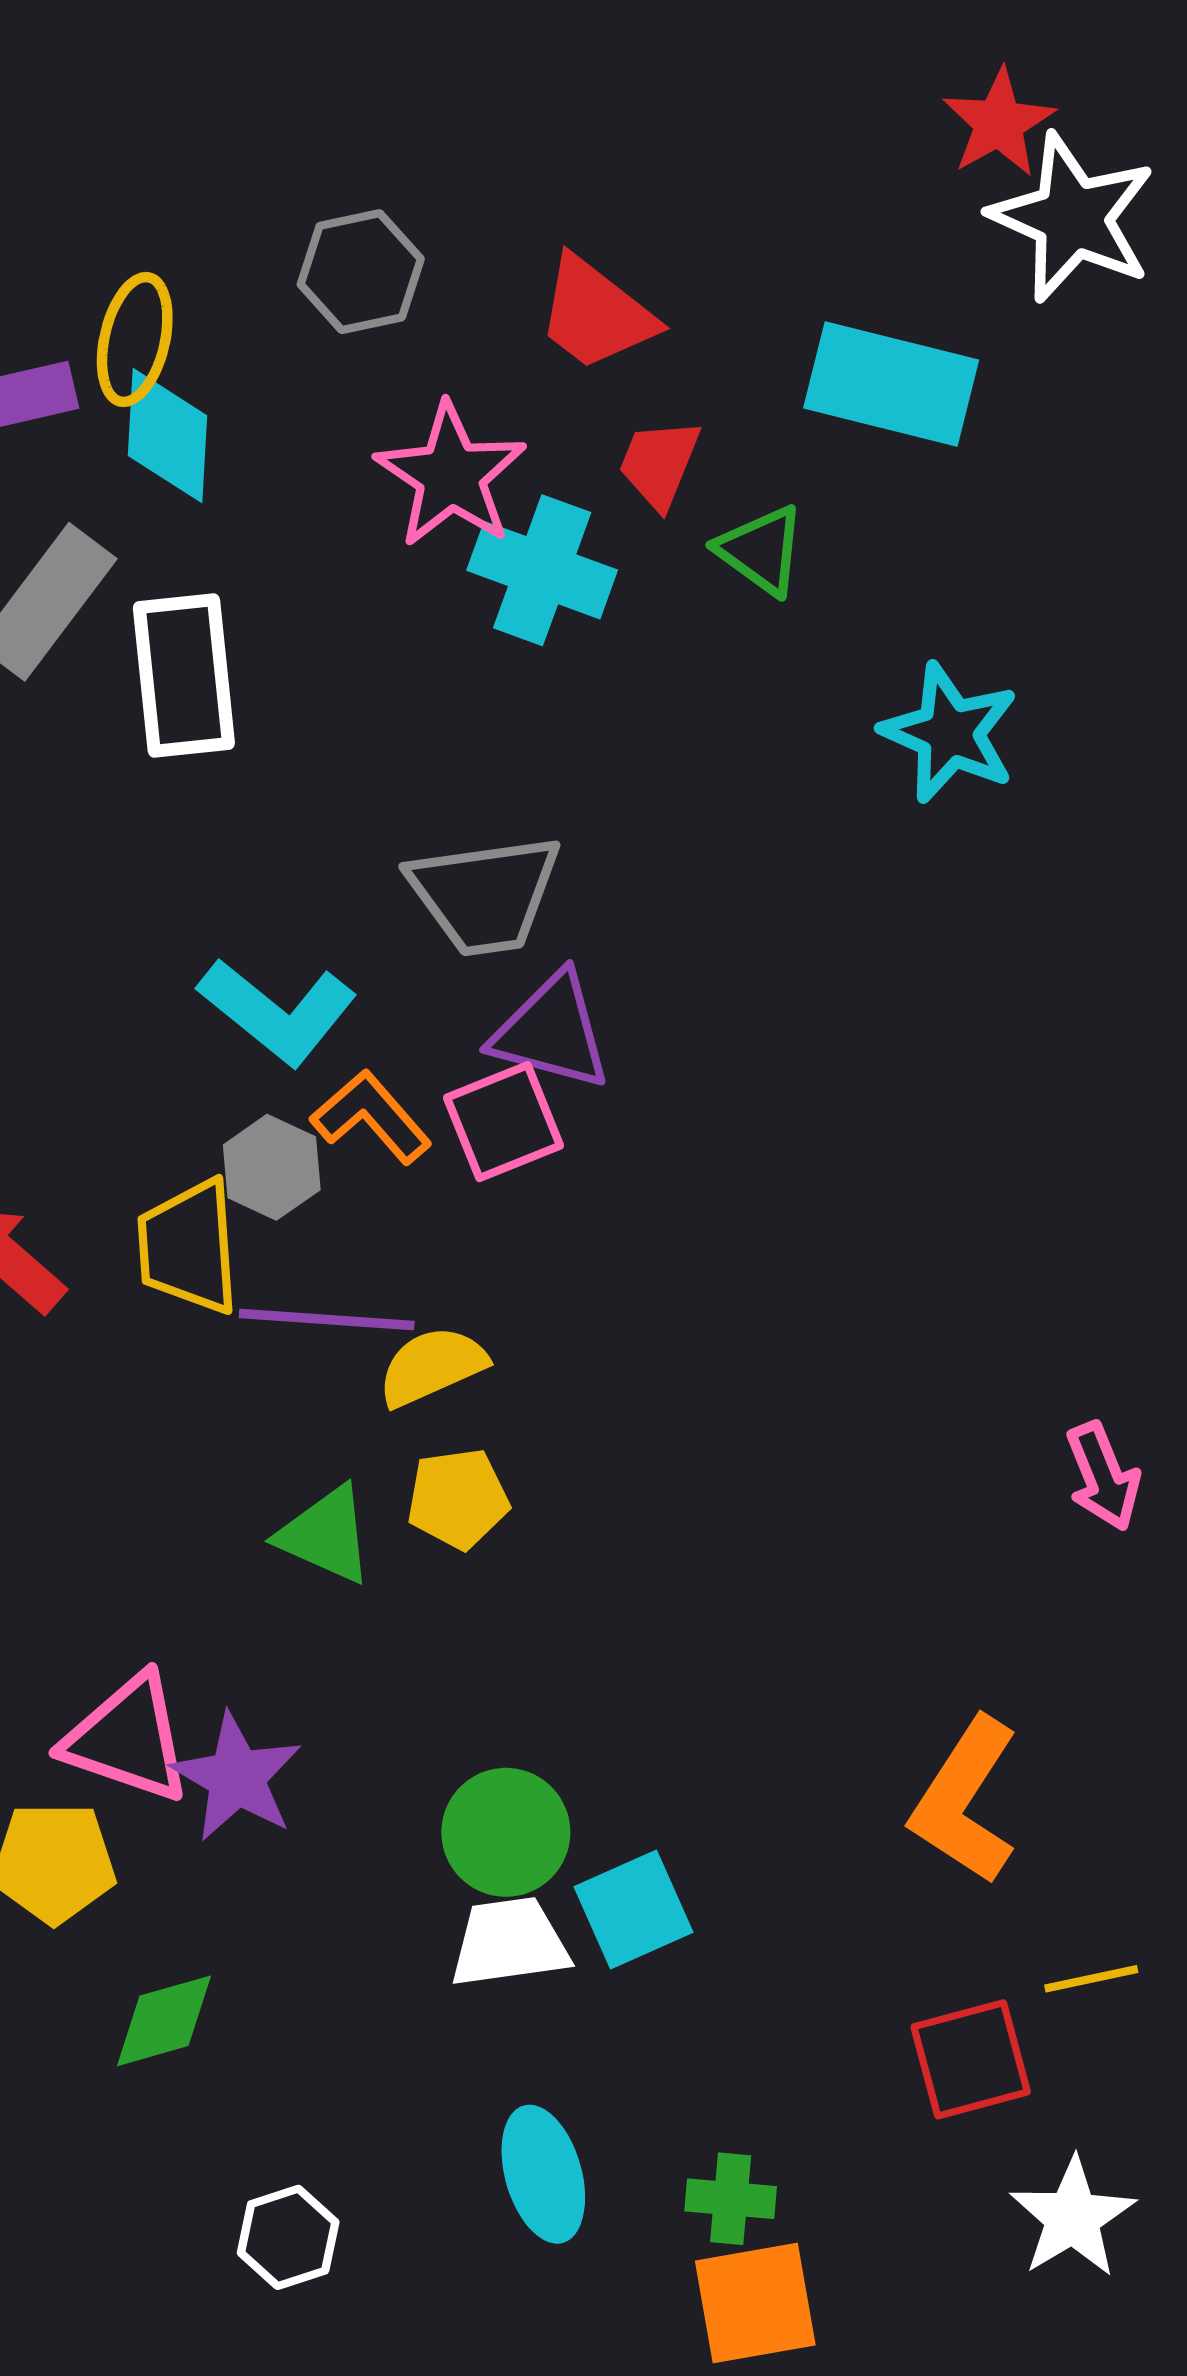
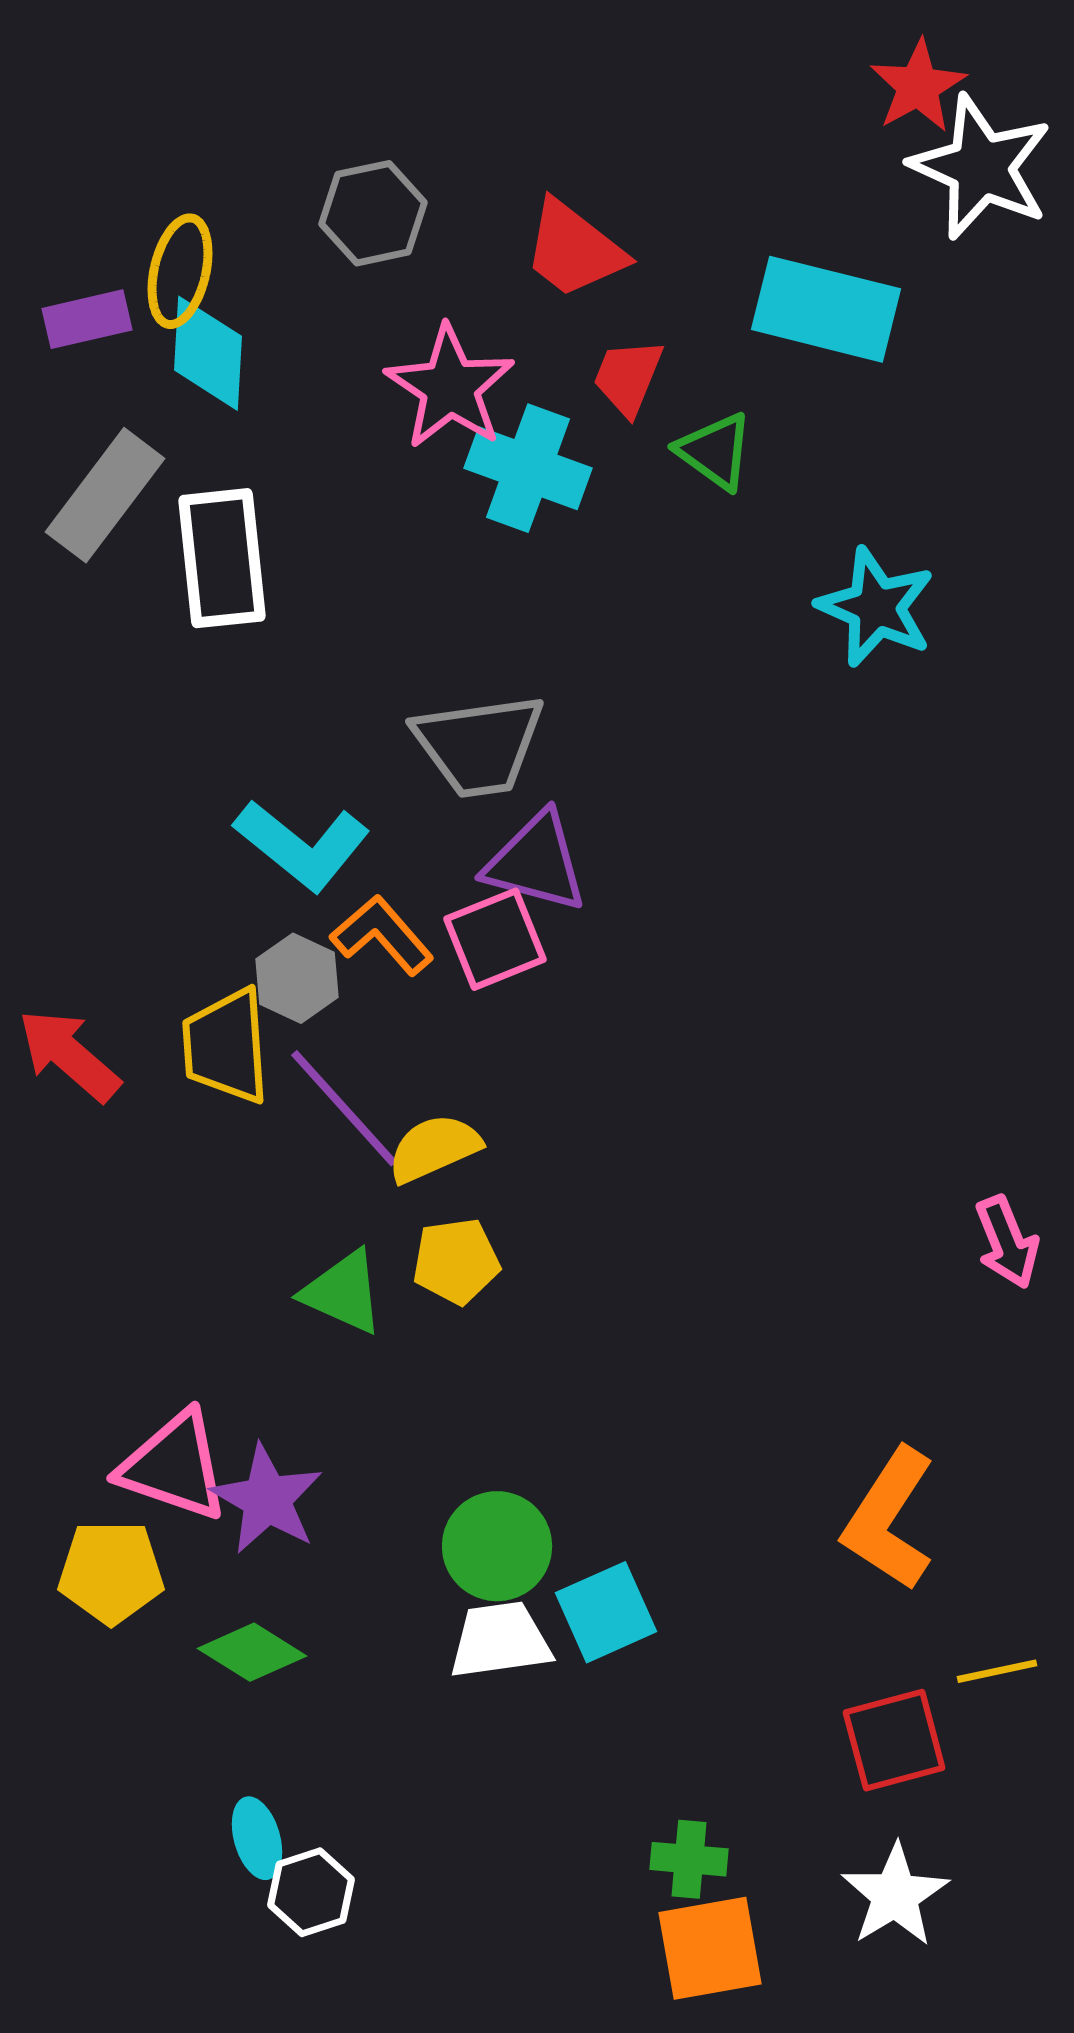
purple line: (327, 1319) -> (344, 1108), turned 44
green diamond: (164, 2021) -> (252, 1652), moved, turned 48
cyan ellipse: (543, 2174) -> (257, 1838), moved, size x0.7
white star: (1073, 2217) -> (895, 1895), moved

